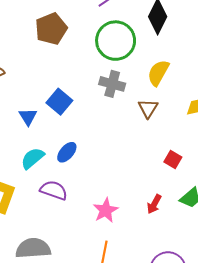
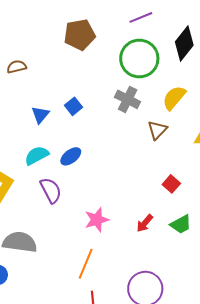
blue square: (59, 102) -> (73, 106), size x0.7
purple semicircle: (54, 190) -> (51, 190), turned 32

